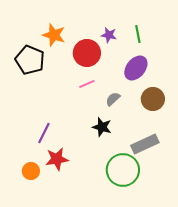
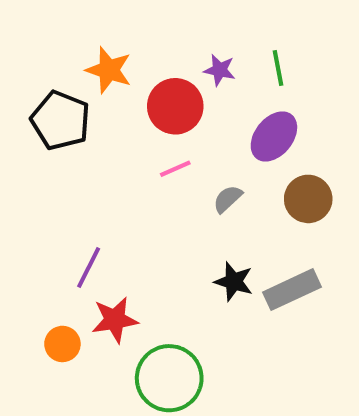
black star: (102, 127) -> (234, 282), moved
green circle: (123, 170) -> (169, 378), moved

